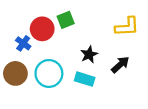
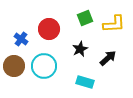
green square: (66, 20) -> (85, 18), moved
red circle: (42, 29) -> (49, 29), moved
cyan rectangle: (85, 79) -> (85, 82), moved

